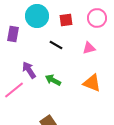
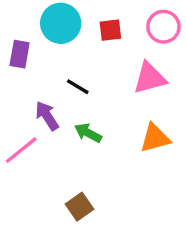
black line: (56, 45) -> (78, 87), moved
pink triangle: (89, 48) -> (150, 78), size x1.5
orange triangle: (92, 83) -> (155, 138), turned -36

